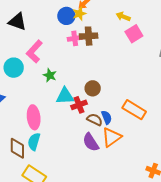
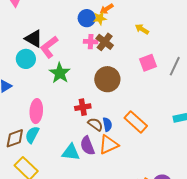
black triangle: (17, 22) -> (34, 39), moved
pink square: (134, 34) -> (148, 63), moved
brown cross: (89, 36) -> (105, 42), turned 30
green star: (50, 75) -> (60, 73), size x1.5
brown circle: (93, 88) -> (107, 79), moved, size x1.6
cyan triangle: (65, 96) -> (71, 152), moved
brown diamond: (17, 148) -> (15, 138), turned 60

